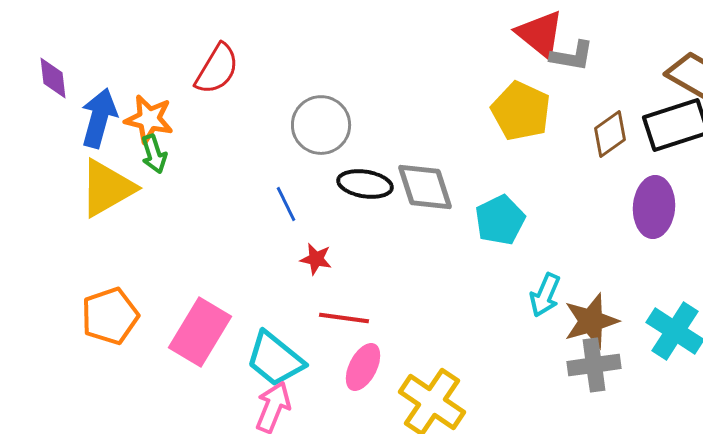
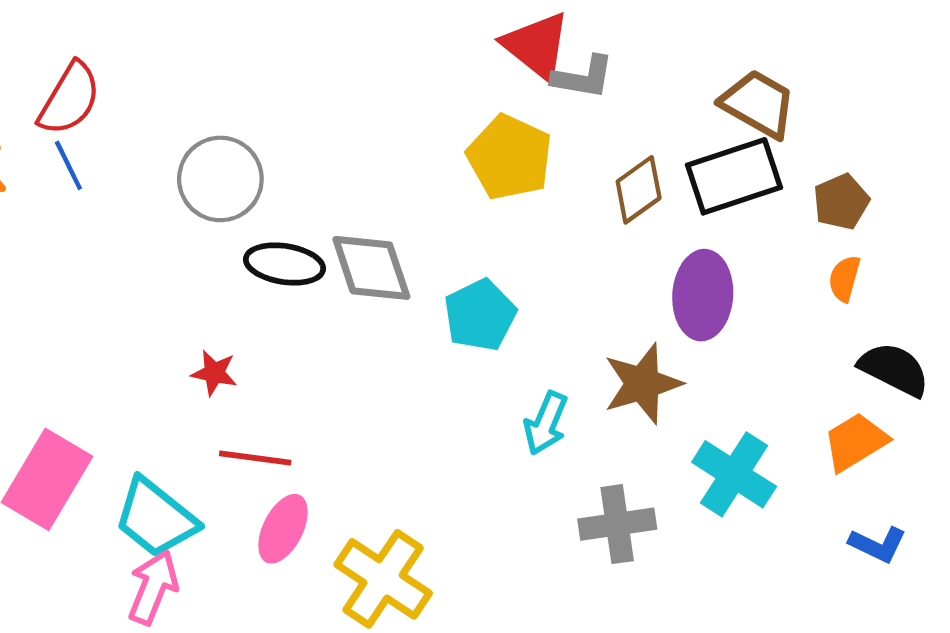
blue line: (286, 204) -> (68, 165), moved
brown star: (591, 321) -> (642, 384), moved

